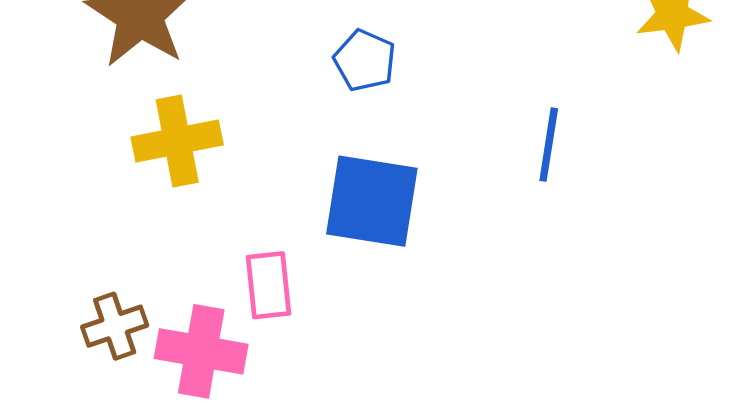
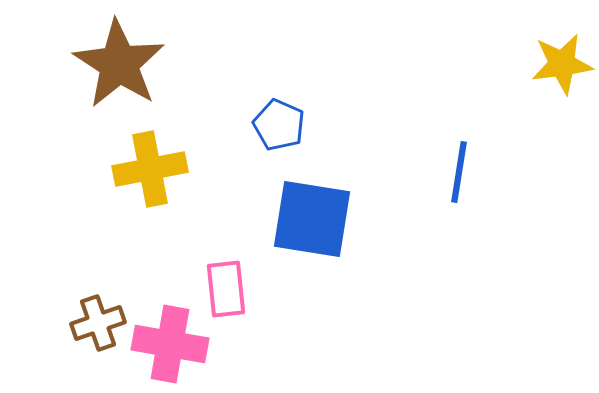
blue pentagon: (365, 60) -> (279, 125), moved

